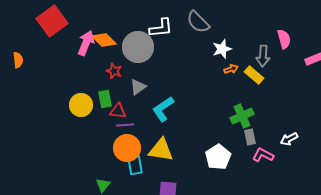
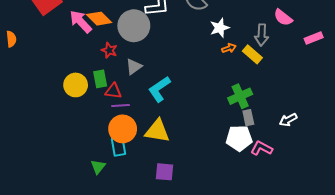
pink semicircle: (284, 39) -> (283, 18), turned 144
pink arrow: (86, 43) -> (81, 22), turned -65
pink L-shape: (263, 155) -> (262, 148), moved
white pentagon: (218, 157) -> (239, 138), moved, turned 30
cyan rectangle: (135, 165) -> (119, 146), moved

